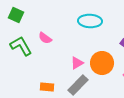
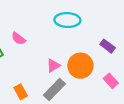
orange rectangle: (47, 87) -> (21, 92), turned 56

